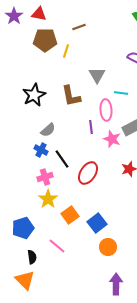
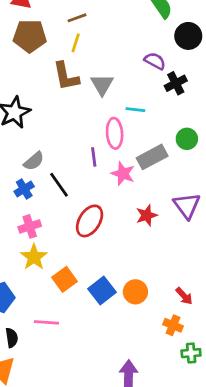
yellow line: (66, 51) -> (76, 43), moved
brown L-shape: (71, 96) -> (66, 76), moved
blue cross: (41, 150) -> (24, 189), turned 32
black line: (62, 159) -> (59, 185), moved
pink line: (57, 246) -> (46, 322), turned -36
orange circle: (108, 247) -> (135, 292), moved

